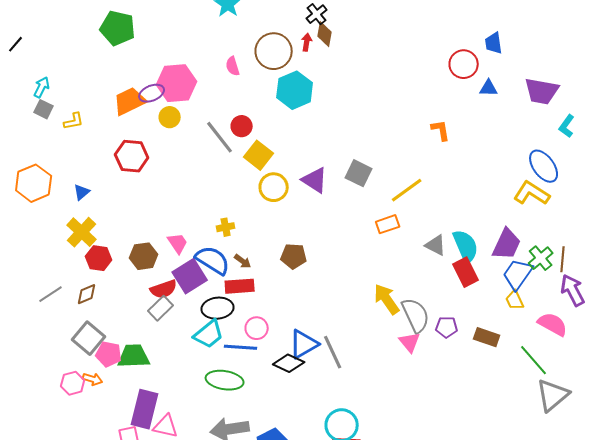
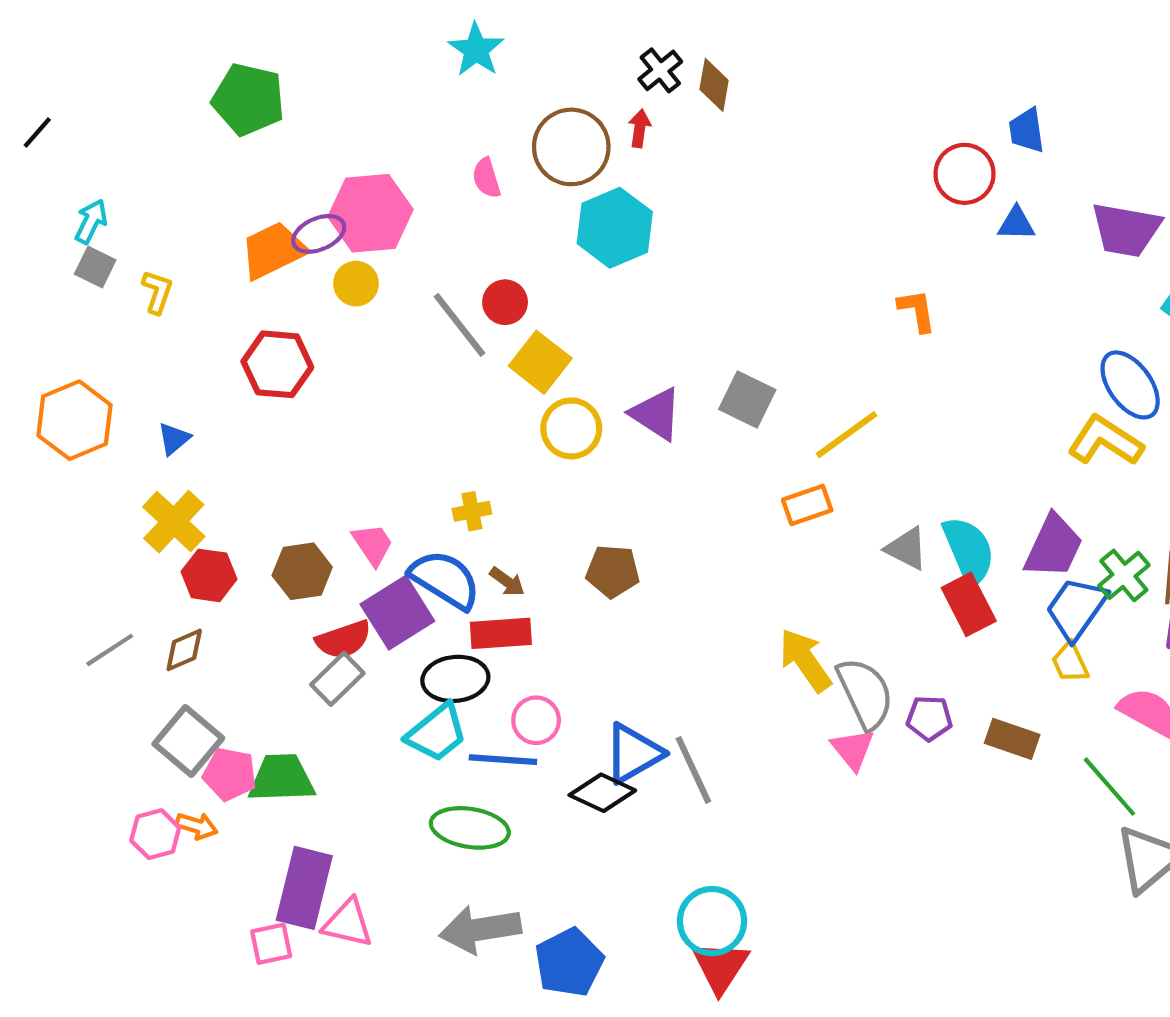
brown diamond: (325, 34) -> (714, 85), moved
yellow L-shape: (74, 121) -> (157, 292), turned -60

